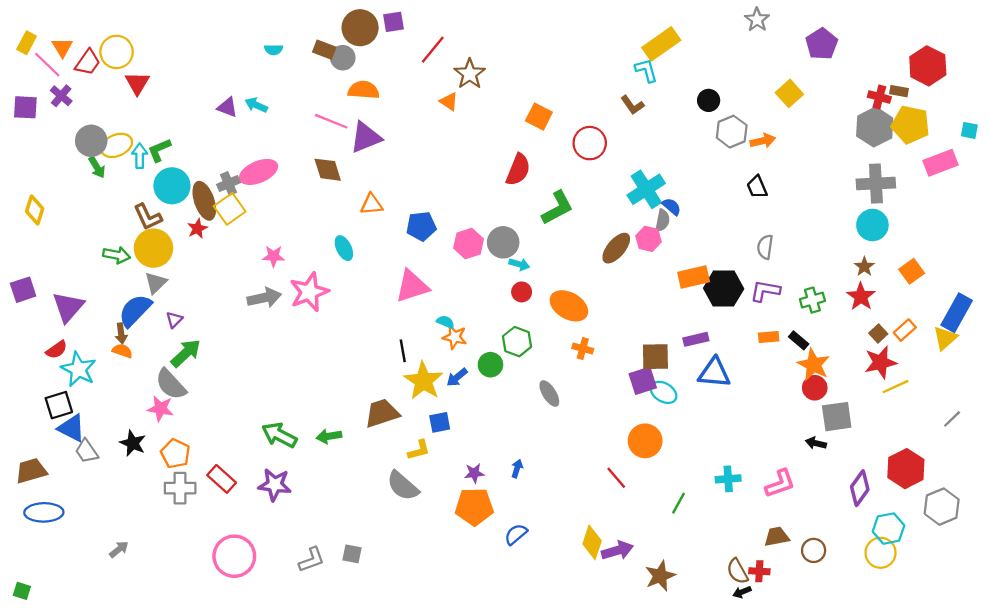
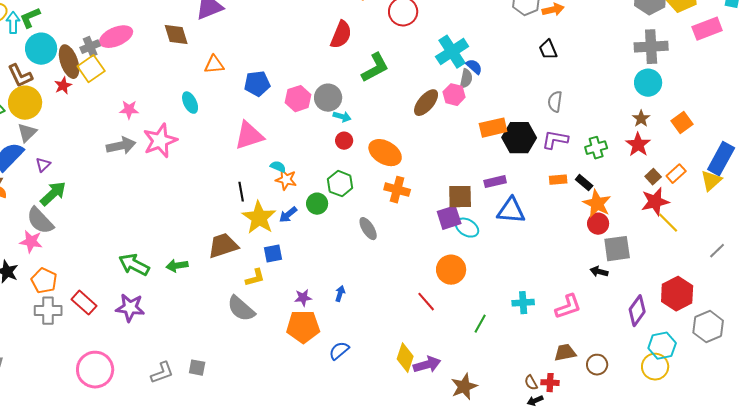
orange cross: (583, 349) -> (397, 190), size x1.4
yellow line: (896, 387) -> (668, 223), turned 70
brown semicircle: (737, 571) -> (531, 383), size x0.7

